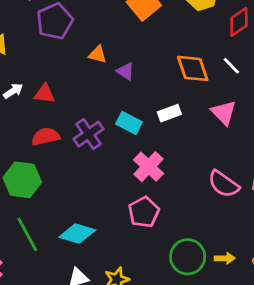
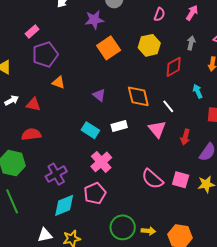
orange triangle: (98, 54) -> (58, 83), moved
white line: (231, 66) -> (168, 106), moved
purple triangle: (125, 71) -> (99, 95), moved
purple cross: (89, 134) -> (56, 174), moved
cyan diamond: (77, 234) -> (64, 205), moved, turned -45

